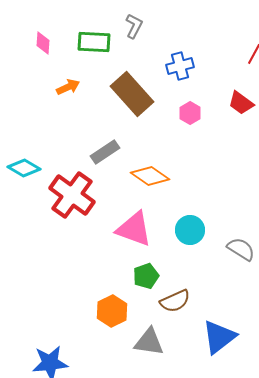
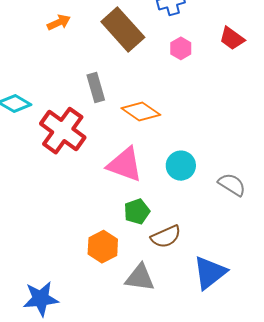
gray rectangle: (105, 152) -> (96, 87), turned -72

